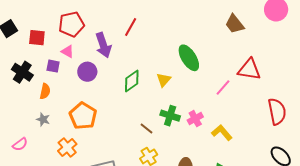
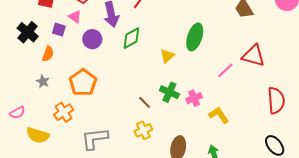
green ellipse: (189, 58) -> (195, 37), turned 44
green diamond: (132, 81) -> (131, 38), moved
pink semicircle: (20, 144) -> (17, 113), moved

